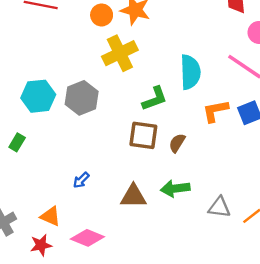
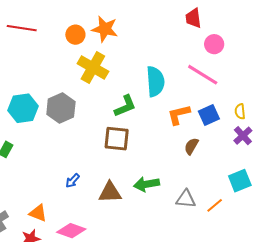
yellow cross: (120, 53) -> (93, 67), turned -32
brown semicircle: (177, 143) -> (191, 146), moved
blue arrow: (81, 180) -> (73, 181), moved

